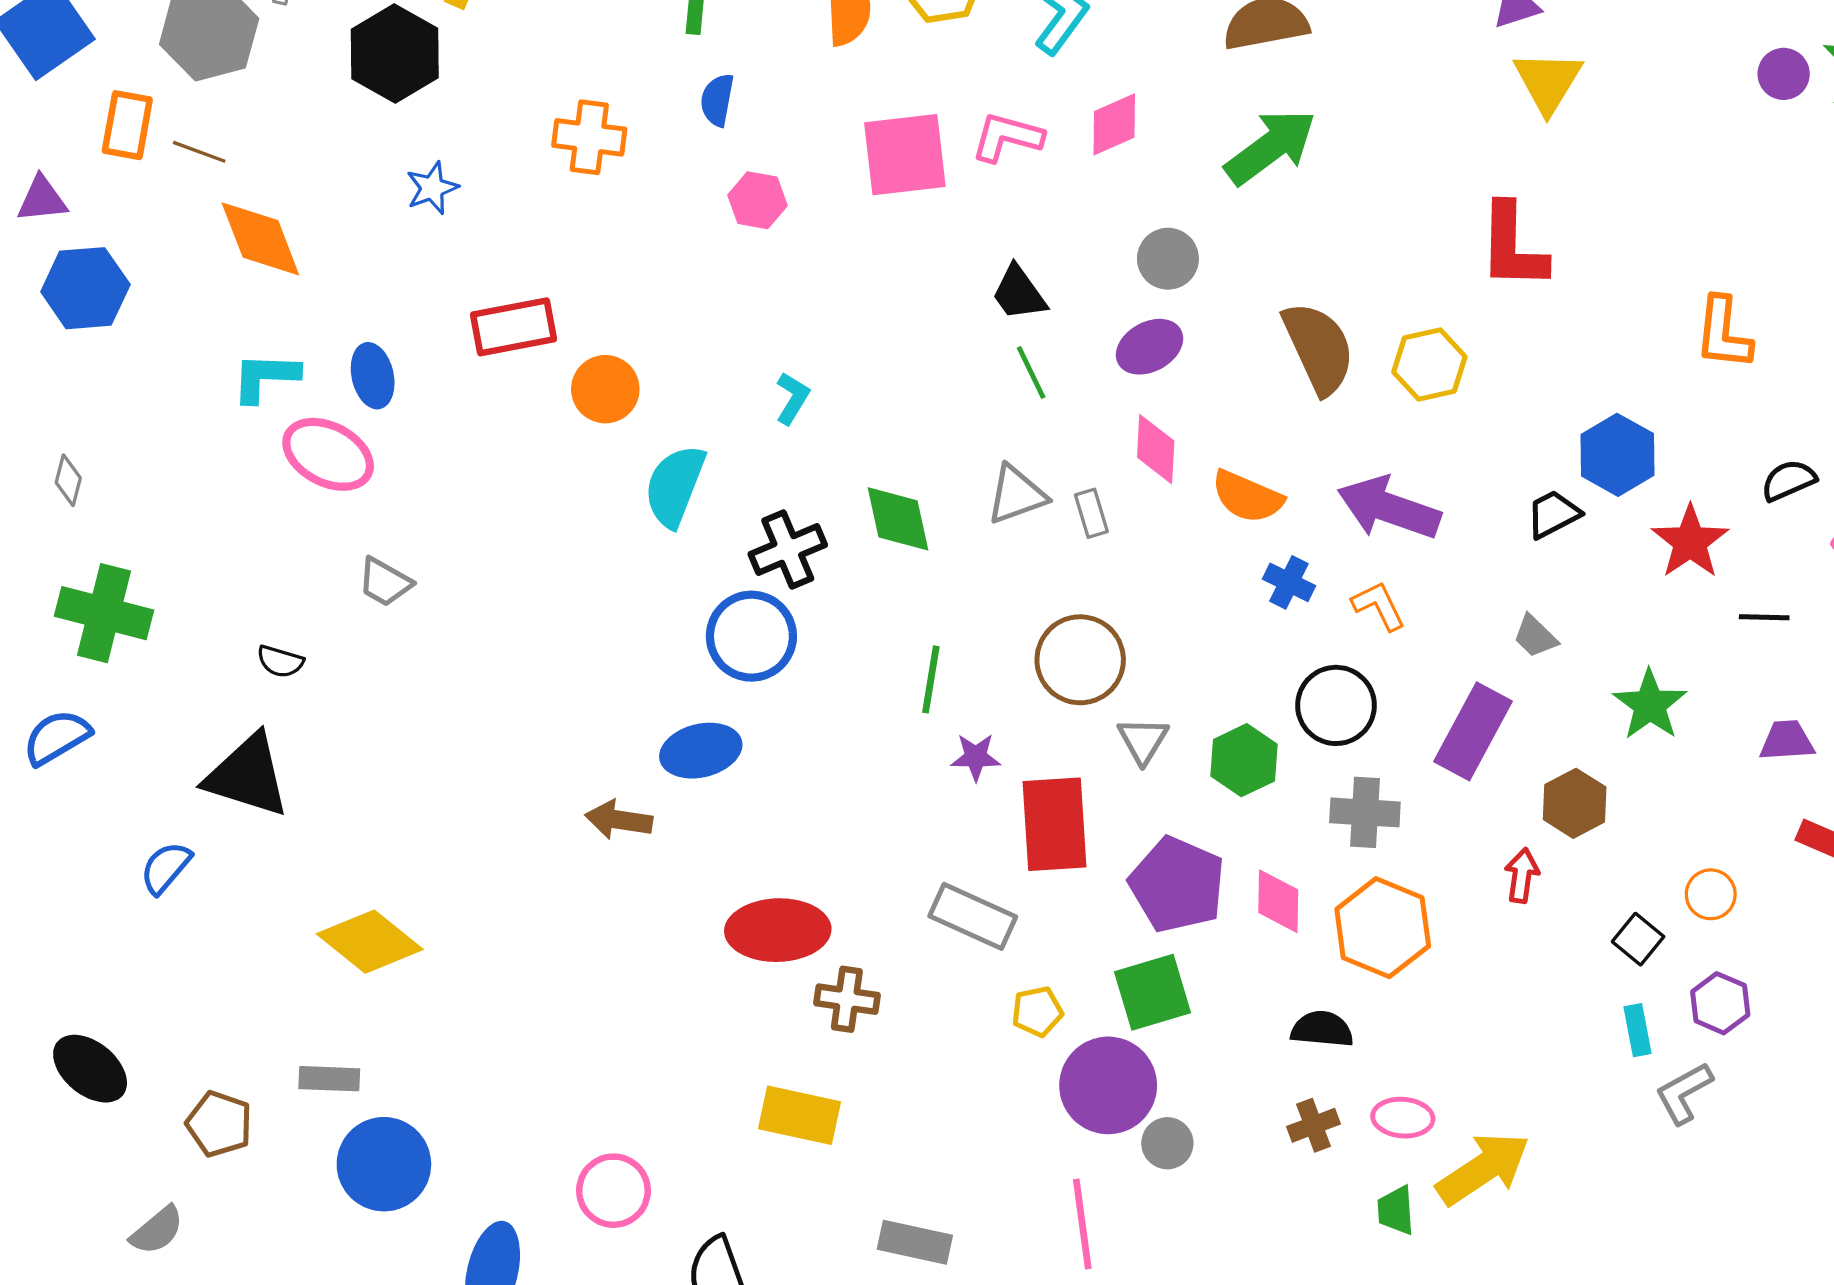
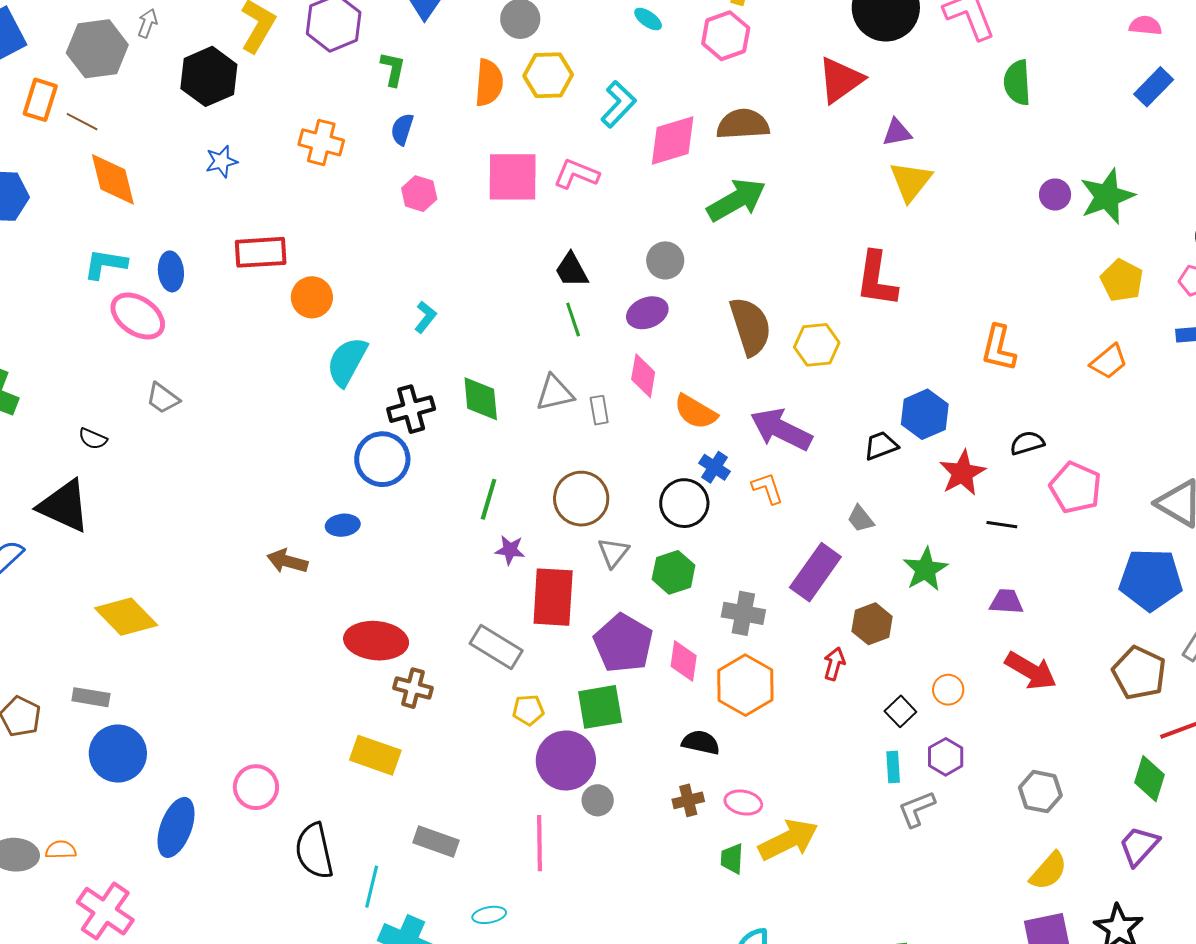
pink diamond: (1114, 124) -> (673, 141), moved, size x1.4
black circle: (1336, 705) -> (684, 503), moved
blue ellipse: (701, 751) -> (343, 525), size x0.7

